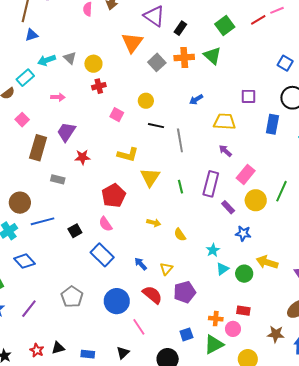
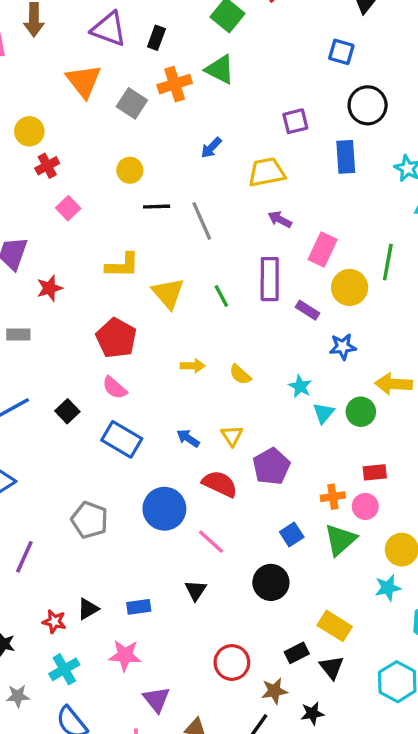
pink square: (117, 115) -> (68, 208), moved, turned 32

